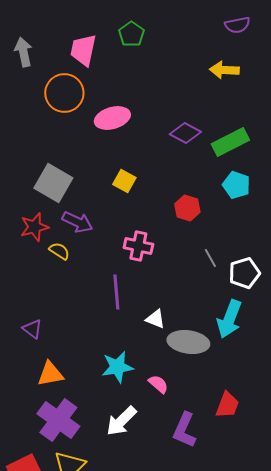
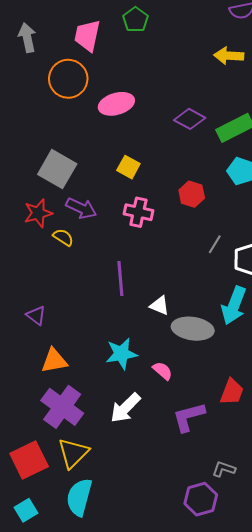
pink cross: (138, 246) -> (138, 212), moved
gray line: (210, 258) -> (215, 244), turned 60
purple L-shape: (184, 430) -> (189, 417), turned 51

